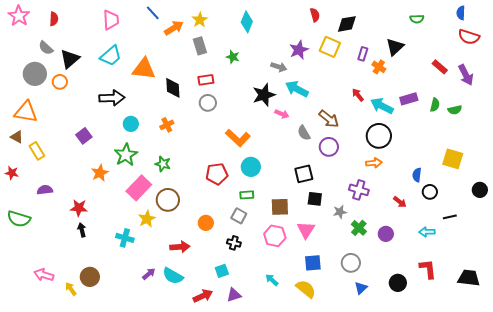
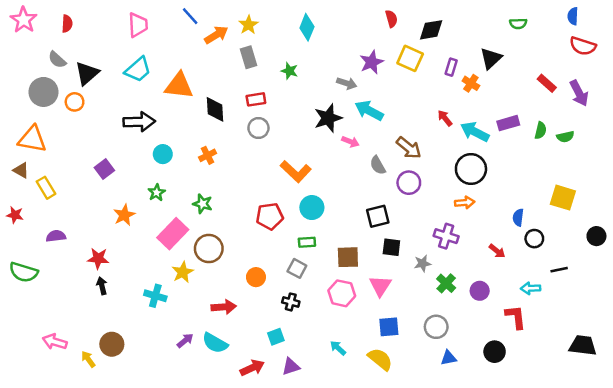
green star: (126, 155) -> (157, 193), size x0.6
red L-shape: (428, 269) -> (516, 317), moved
blue triangle: (361, 288) -> (449, 358), turned 32

